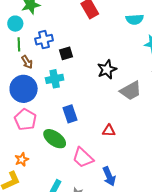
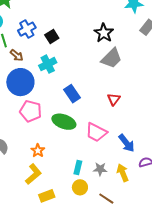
black star: (107, 69) -> (104, 33), moved
gray trapezoid: (131, 91) -> (111, 58), moved
red triangle: (109, 131) -> (114, 99), turned -40

